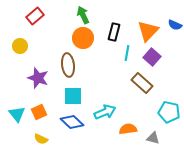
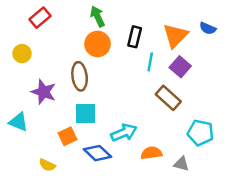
orange square: (39, 112) -> (68, 136), moved
cyan triangle: (17, 114) -> (18, 122), moved, turned -30
blue diamond: (72, 122) -> (98, 153), moved

